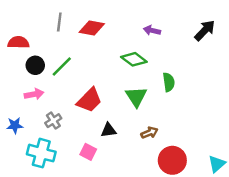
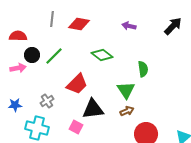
green diamond: (134, 59) -> (102, 55), moved
pink arrow: (34, 94) -> (18, 68), moved
green triangle: (136, 97) -> (126, 90), moved
black triangle: (109, 130) -> (93, 109), size x1.6

